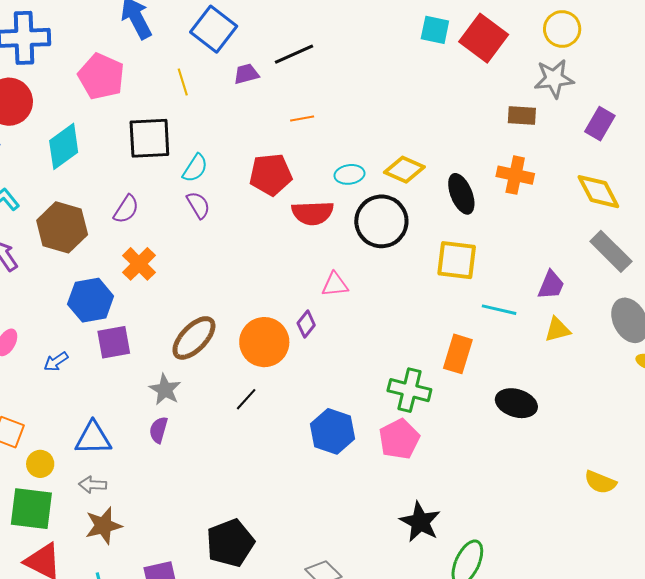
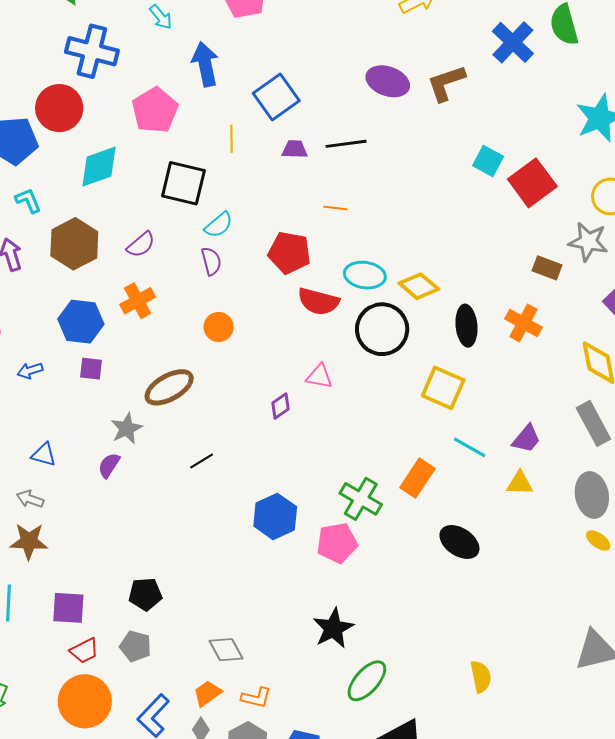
cyan ellipse: (349, 174) -> (365, 275), size x1.4
purple square: (114, 342) -> (91, 369), size x0.7
orange circle: (264, 342) -> (219, 327), moved, size x0.6
blue triangle: (93, 438) -> (44, 455), size x0.7
yellow semicircle: (600, 482) -> (481, 677), moved, turned -140
black pentagon: (230, 543) -> (145, 594), size x0.7

